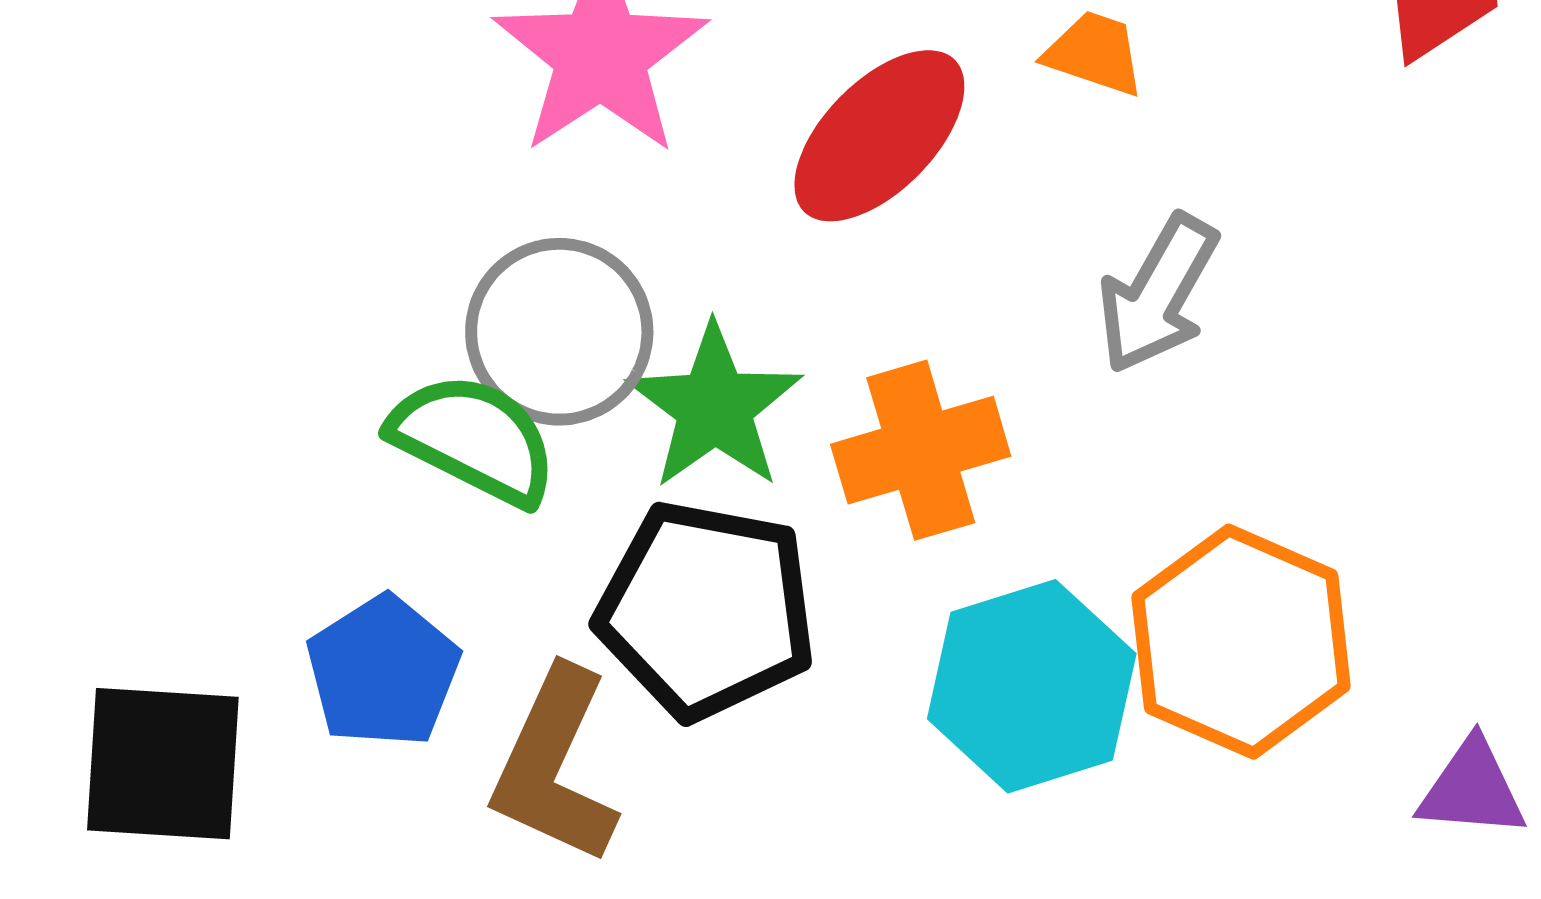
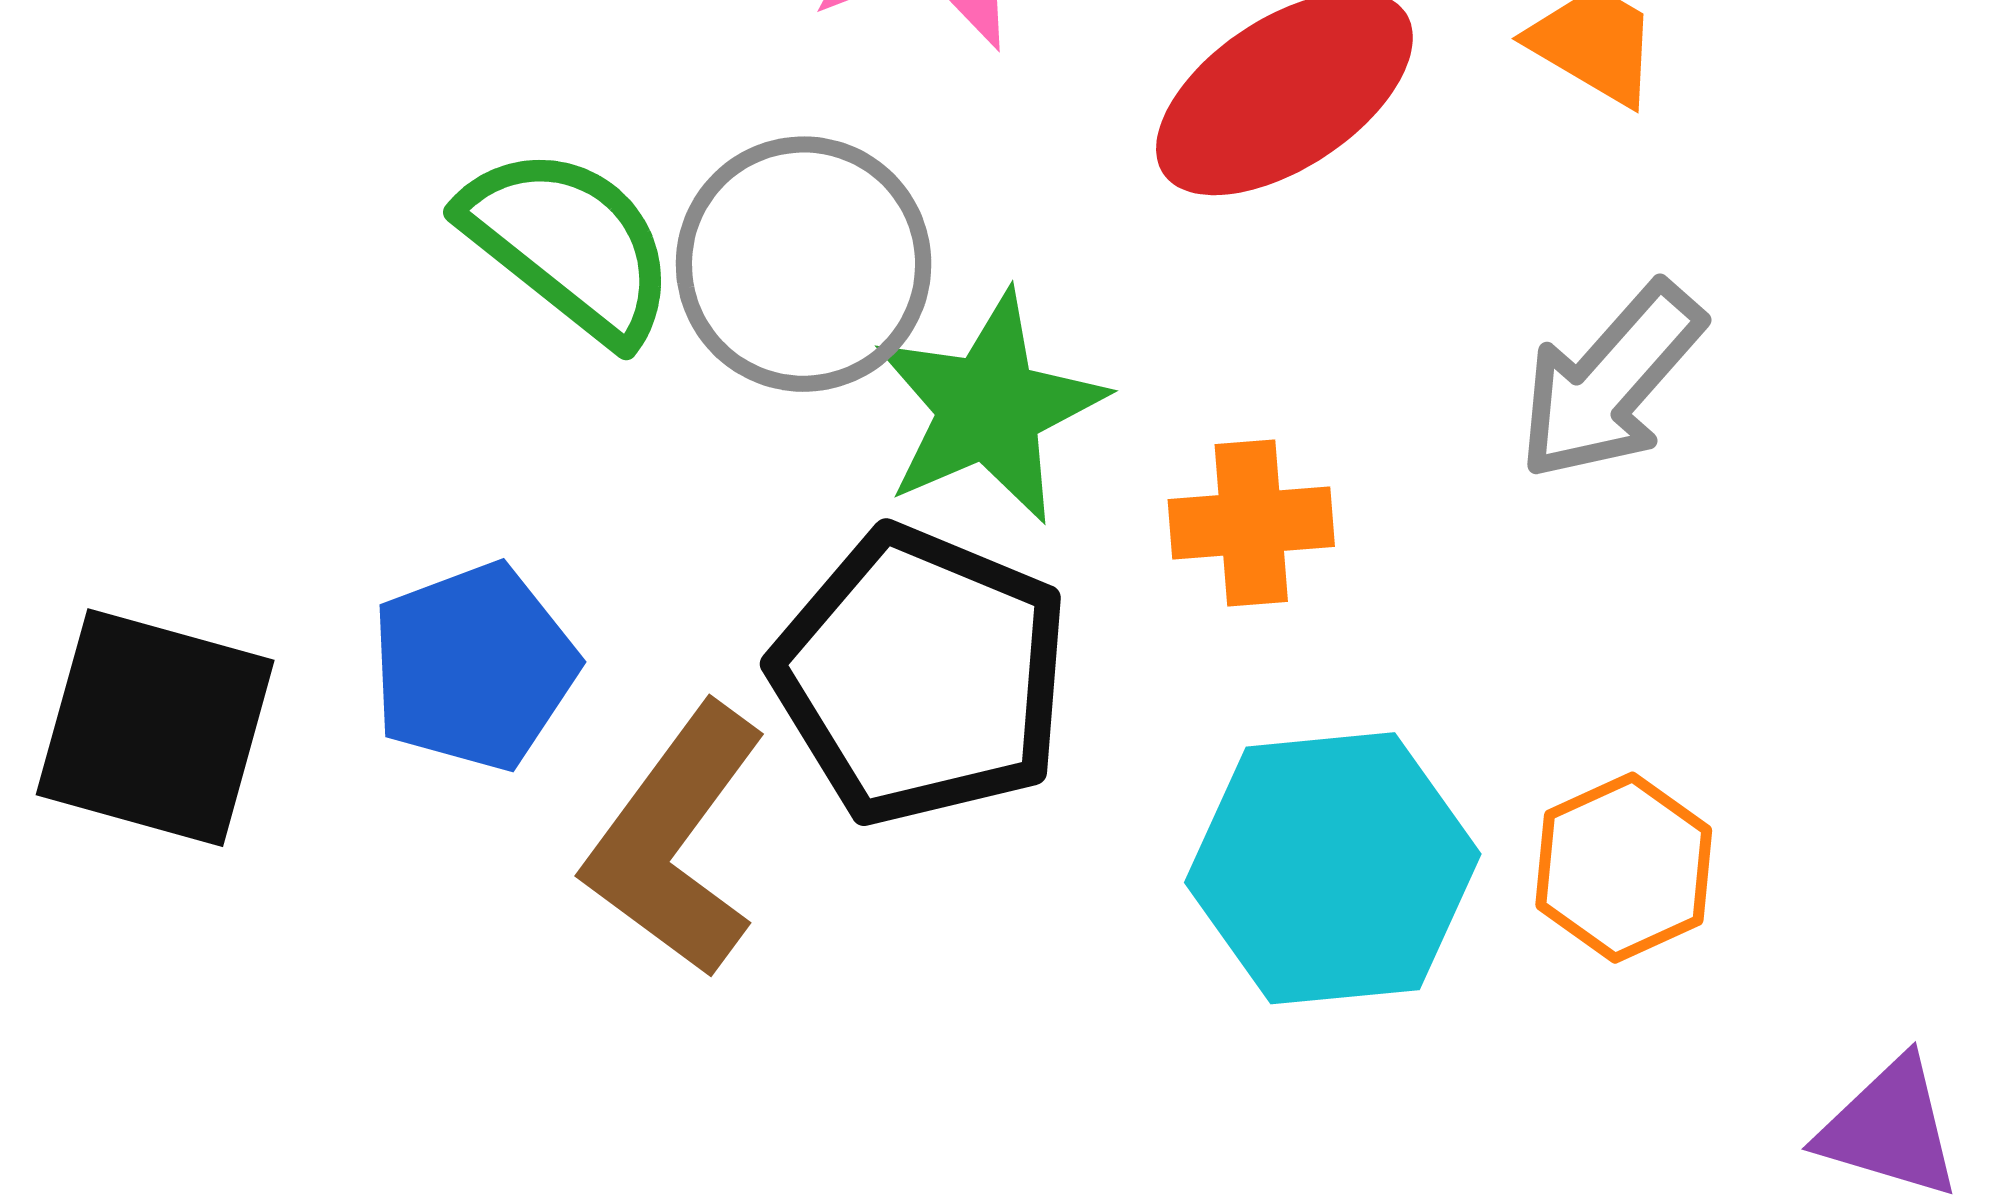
green semicircle: (474, 439) -> (569, 244), moved
orange cross: (921, 450) -> (1251, 523), size x0.7
orange hexagon: (1241, 642) -> (1624, 868), size x0.6

